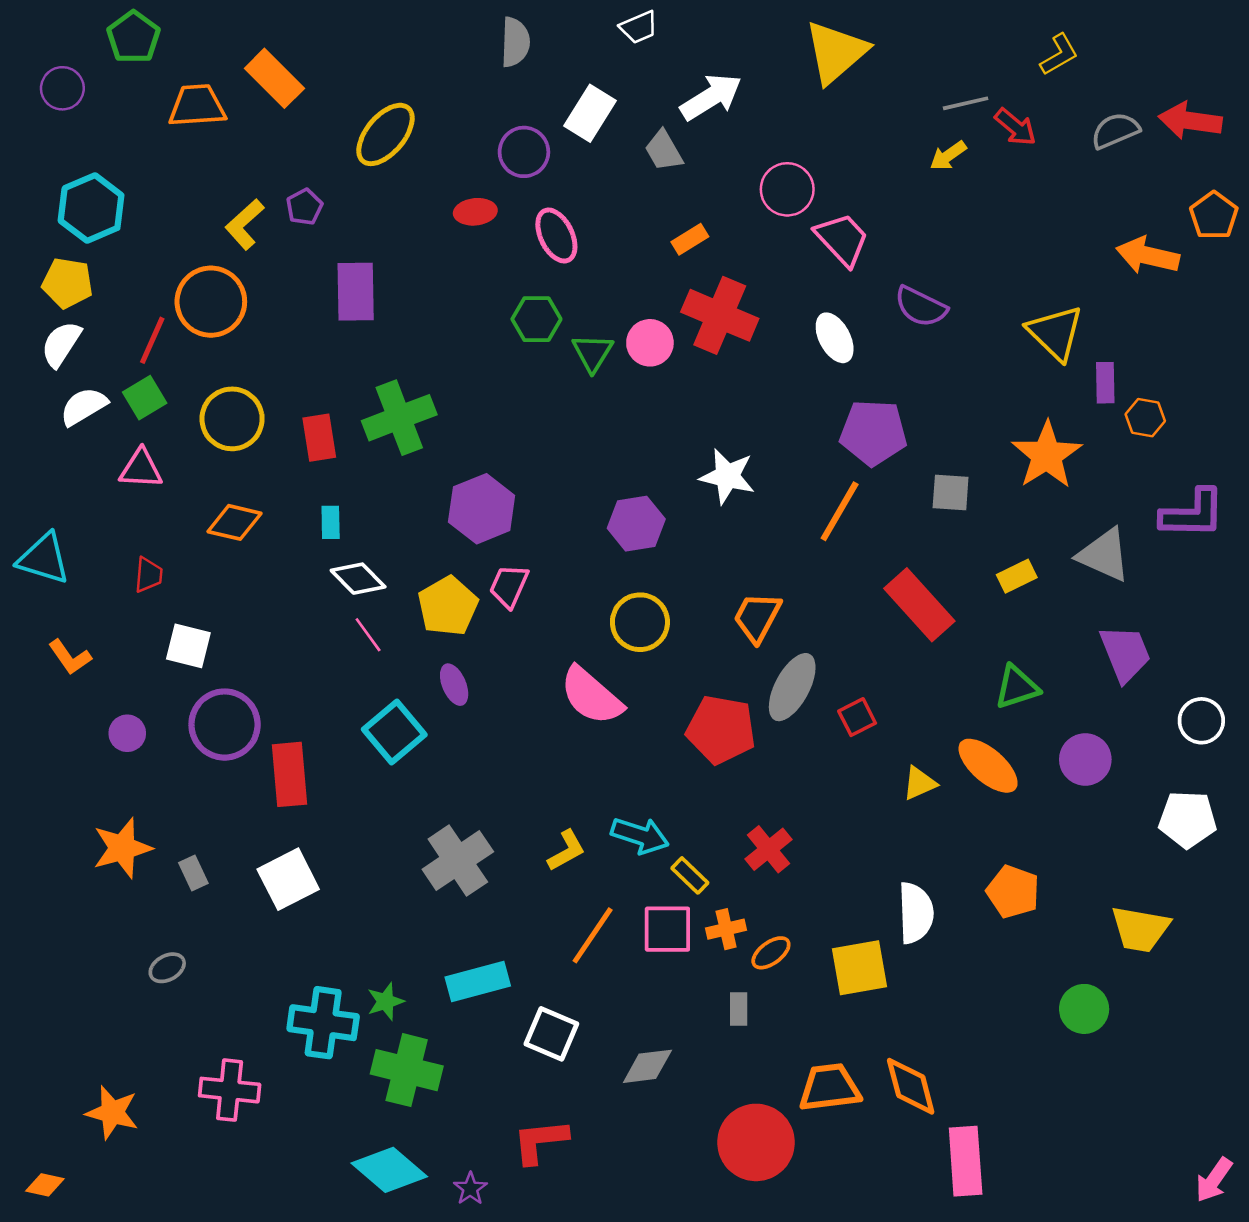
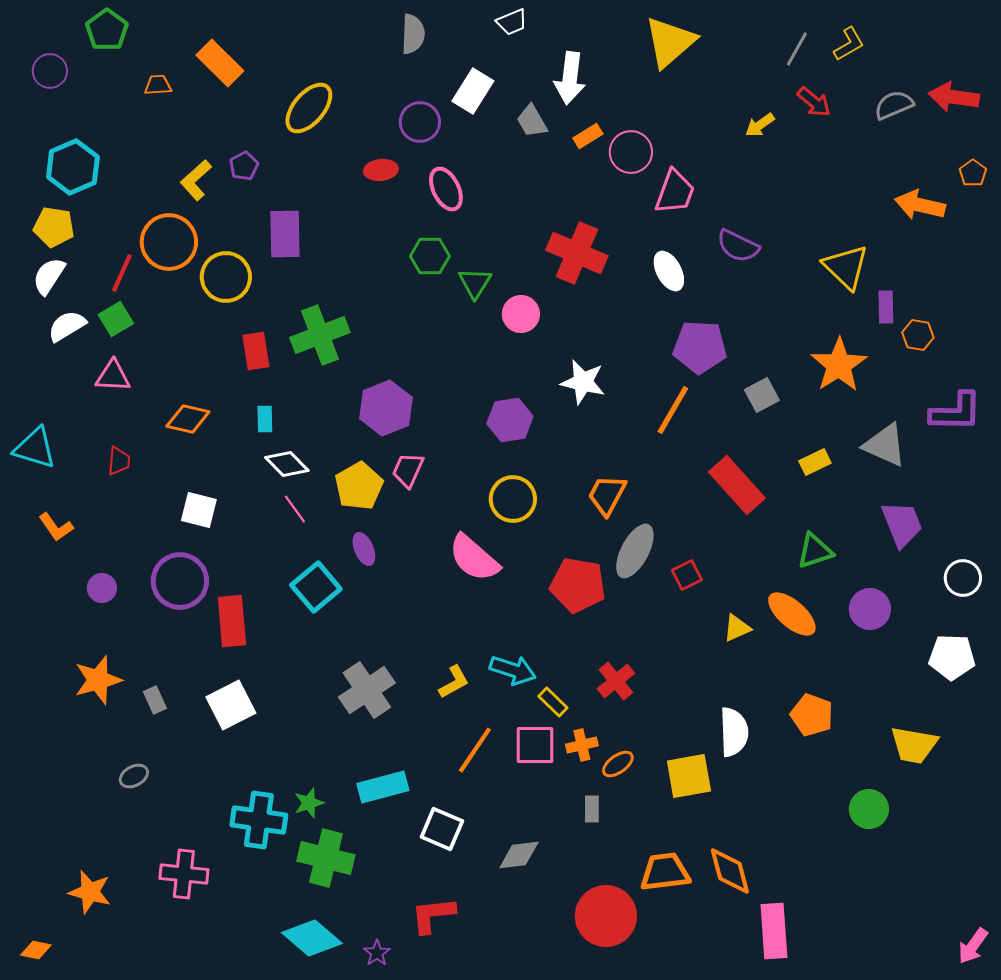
white arrow: (711, 97) -> (570, 78), turned 129
gray line: (966, 103) -> (797, 49), moved, turned -48
orange trapezoid: (197, 106) -> (158, 85), size x0.6
orange pentagon: (1214, 216) -> (973, 173), size x0.7
orange rectangle: (690, 239) -> (588, 136), moved
pink trapezoid: (842, 239) -> (675, 192), turned 63
pink circle: (650, 343) -> (521, 314), moved
yellow circle: (232, 419) -> (226, 277), moved
gray square: (951, 492) -> (762, 395), turned -32
white square: (188, 646) -> (199, 510), moved

